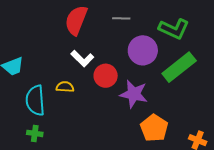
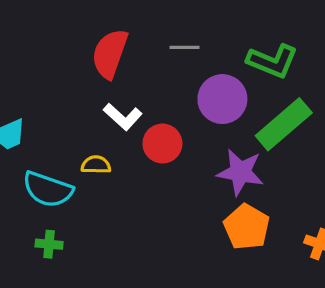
purple star: (134, 94) -> (240, 172), moved
cyan semicircle: (35, 100) -> (48, 189), turned -64

